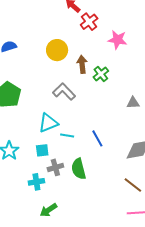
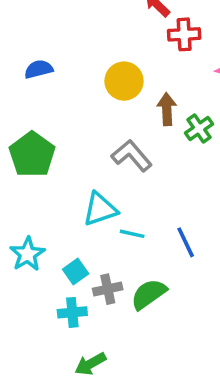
red cross: (89, 22) -> (184, 34), turned 30
cyan square: (42, 150) -> (76, 272), moved, turned -32
green semicircle: (79, 169) -> (149, 294), turned 65

